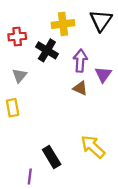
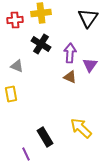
yellow cross: (63, 24) -> (41, 13), moved
red cross: (17, 37) -> (15, 20), moved
gray triangle: (19, 76) -> (17, 66), turned -48
purple line: (30, 176) -> (26, 154), turned -32

